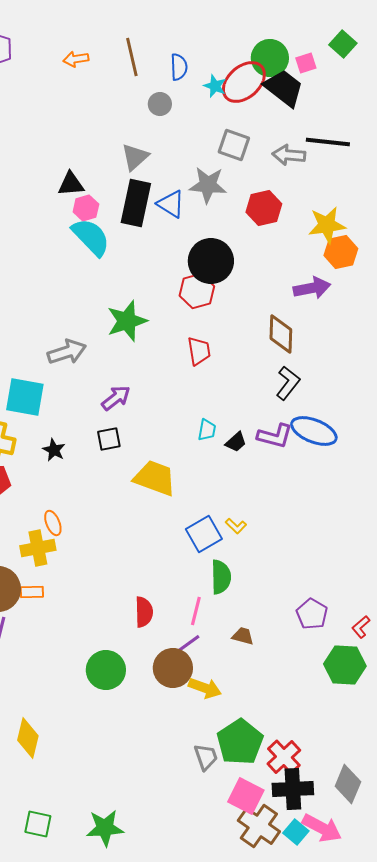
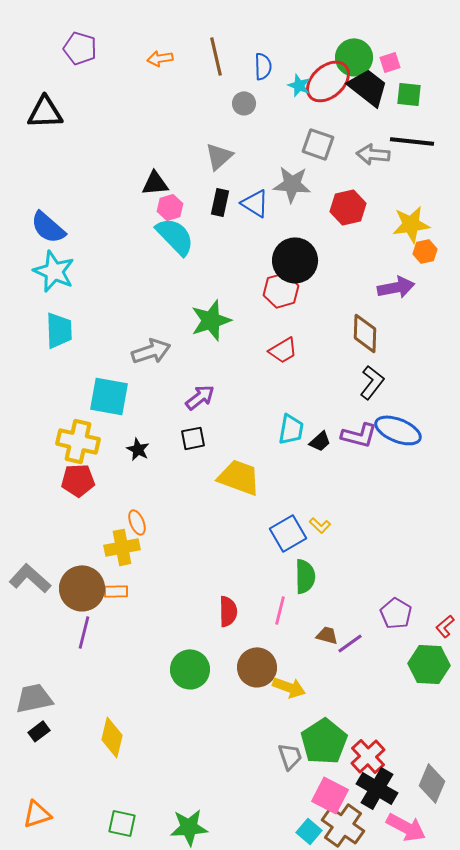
green square: (343, 44) -> (409, 94), moved, turned -36
black rectangle: (136, 203) -> (220, 202), size x0.6
orange hexagon: (341, 252) -> (425, 251), size x0.7
red trapezoid: (199, 351) -> (283, 350), turned 68
cyan trapezoid: (207, 430) -> (291, 429), size x1.4
purple line: (188, 644) -> (350, 643), moved
black cross: (293, 789) -> (377, 788), turned 33
cyan square: (296, 832) -> (309, 831), moved

